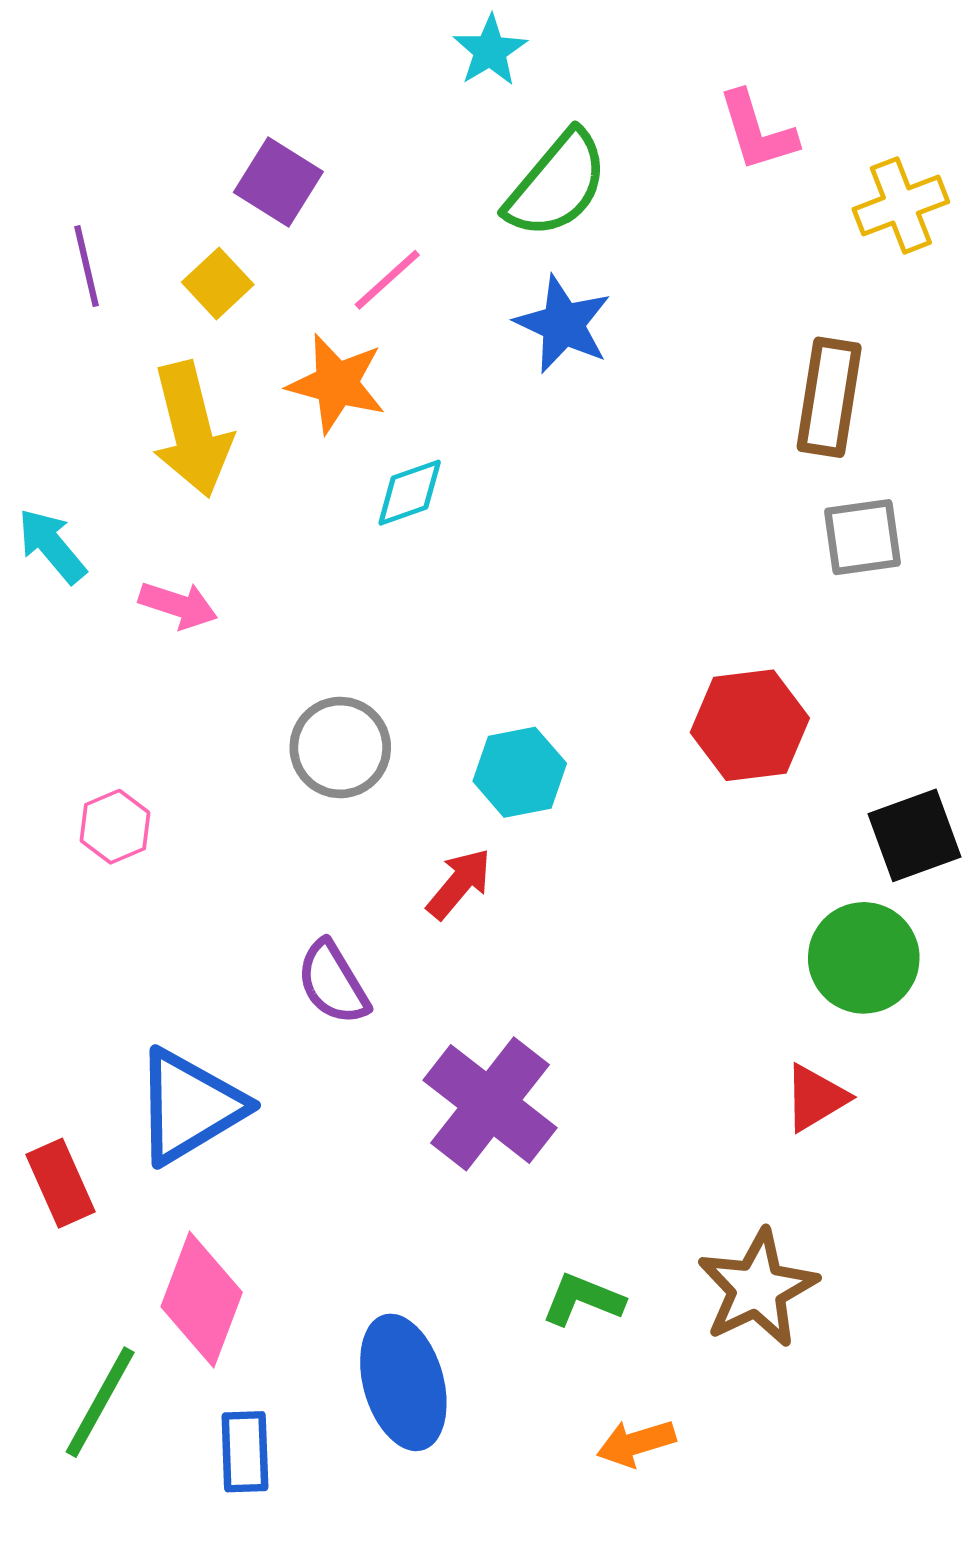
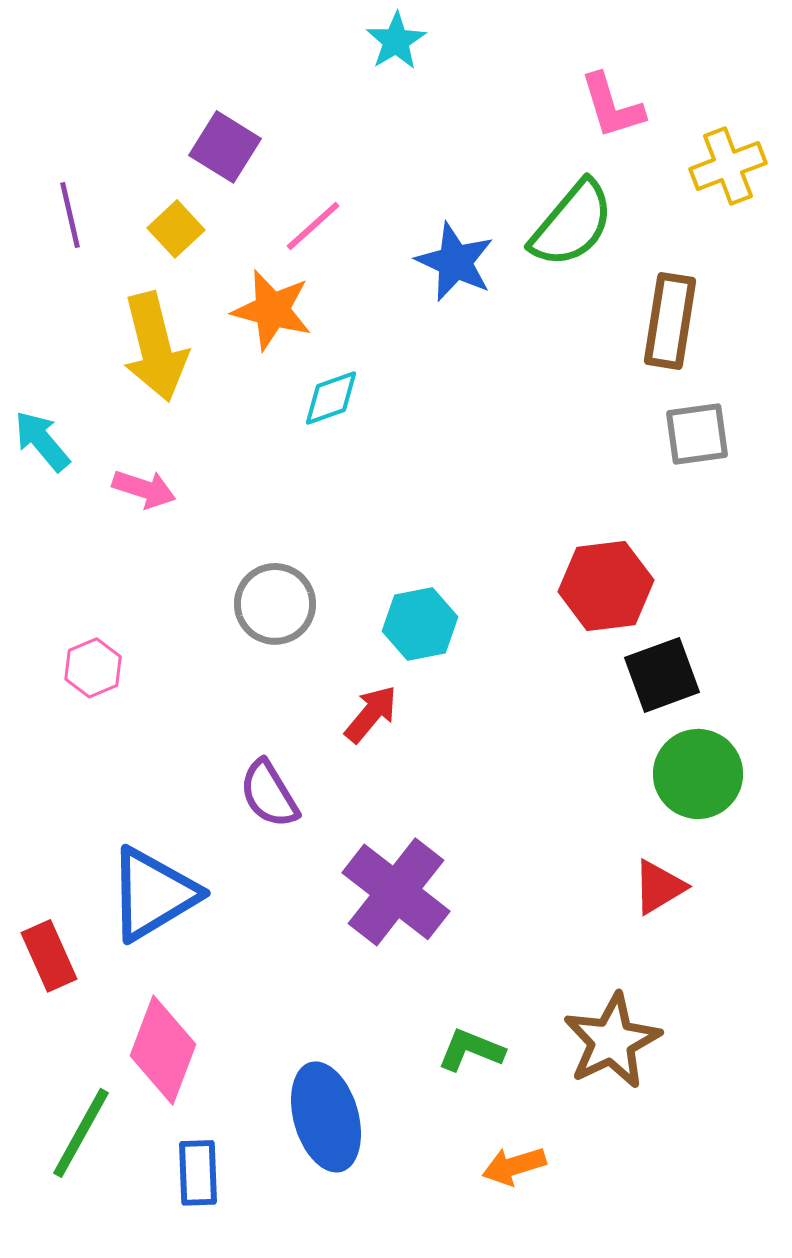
green semicircle: (557, 184) -> (572, 224), moved
black square: (914, 835) -> (662, 675), moved

